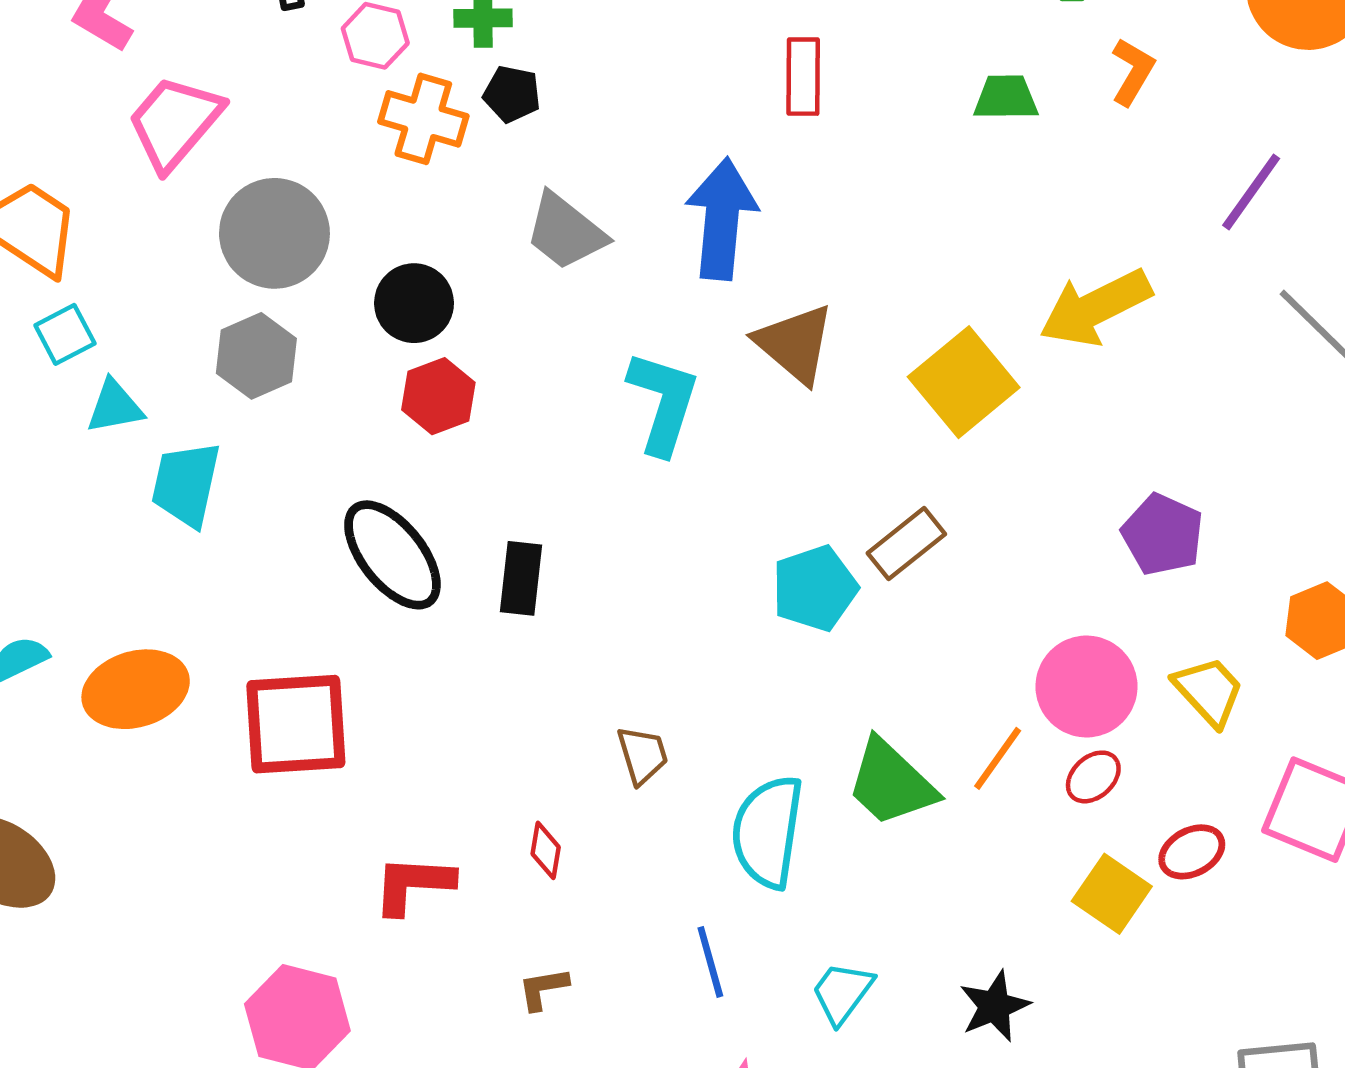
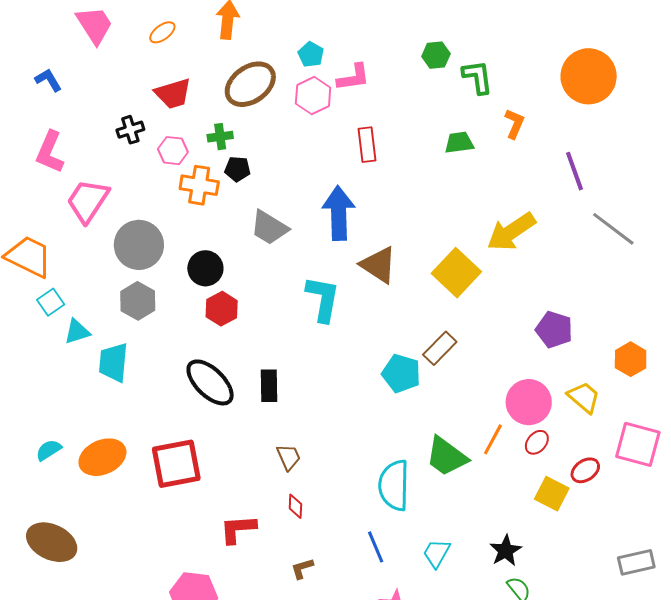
purple line: (1251, 192) -> (575, 171), turned -48
cyan pentagon: (815, 588) -> (401, 373), turned -30
brown trapezoid: (642, 755) -> (288, 457), moved

